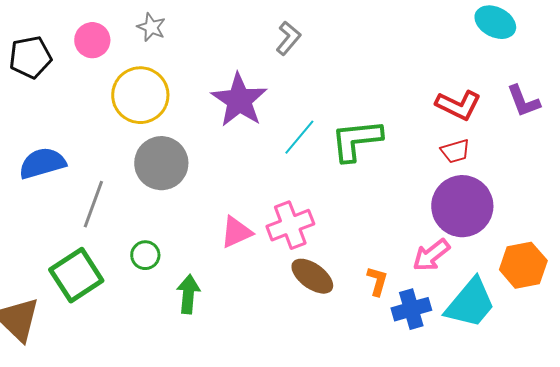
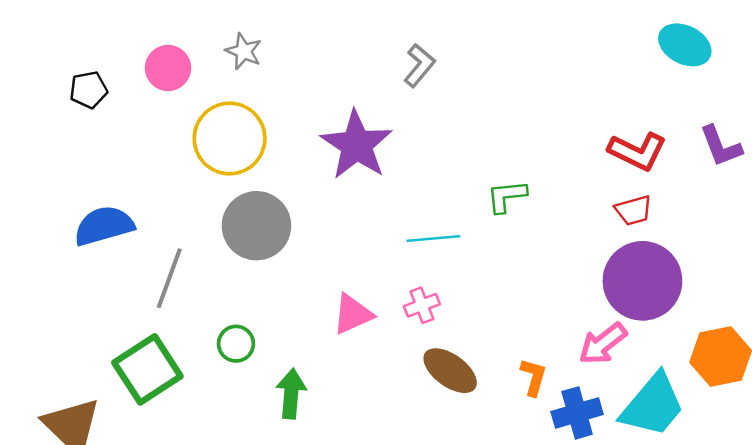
black pentagon: (30, 57) -> (88, 90), size x0.7
cyan line: (299, 137) -> (433, 239), moved, turned 45
green L-shape: (356, 140) -> (507, 196), size x0.6
pink cross: (290, 225) -> (422, 305), size x0.6

